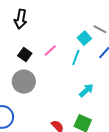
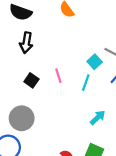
pink line: (50, 50) -> (58, 76), turned -64
gray circle: (24, 82) -> (22, 118), moved

